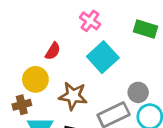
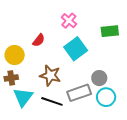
green rectangle: (145, 29) -> (110, 31), turned -30
yellow circle: (35, 79) -> (15, 55), moved

